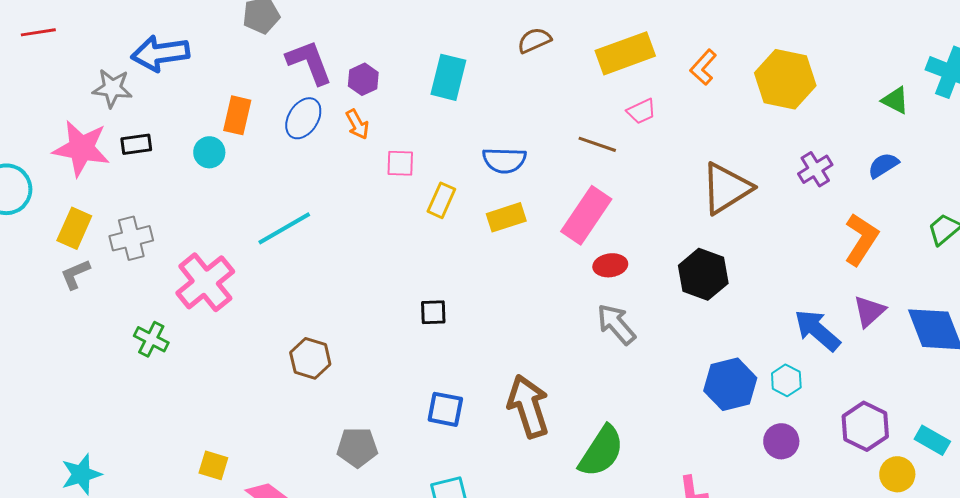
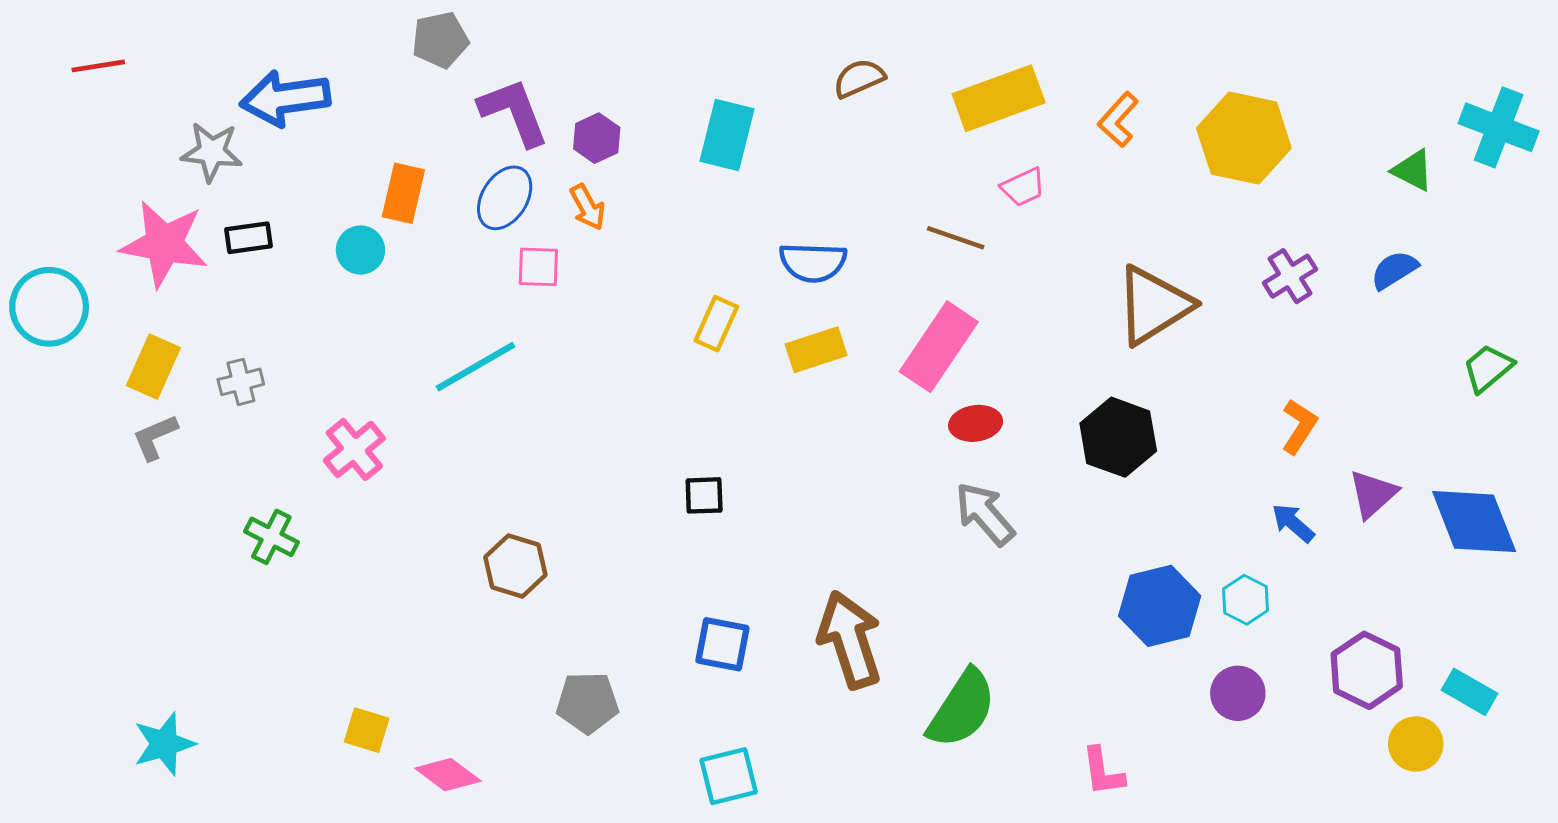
pink square: (400, 163) -> (538, 267), moved
gray cross: (131, 238) -> (241, 382), size x0.7
orange L-shape: (861, 239) -> (1299, 426), moved, size x0.7
pink cross: (205, 282) -> (354, 449), size x0.7
blue arrow: (817, 330) -> (1293, 523), size x0.6

